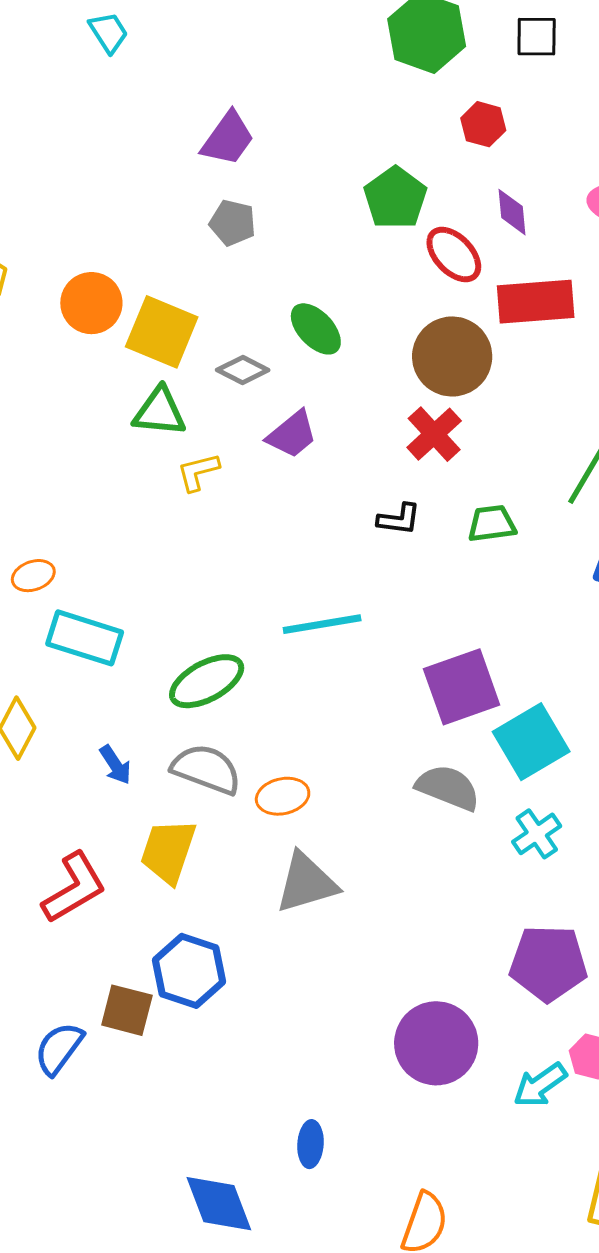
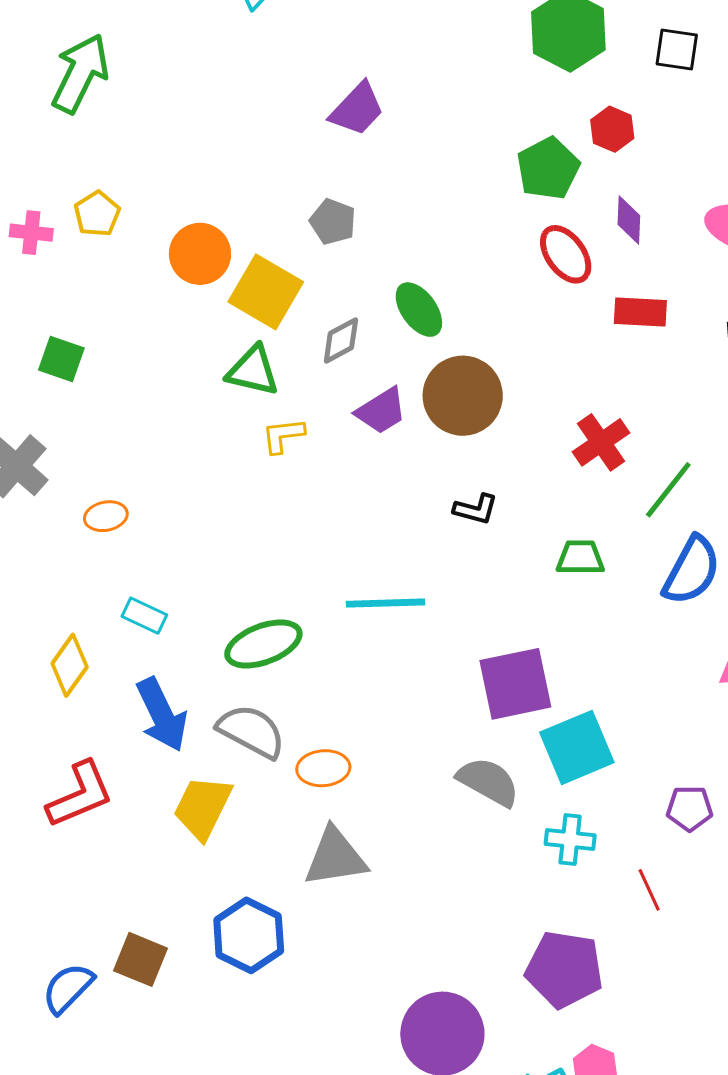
green pentagon: (395, 198) -> (548, 168), moved
gray pentagon: (233, 223) -> (333, 222), moved
red rectangle: (536, 302) -> (640, 312), size x0.7
brown circle: (452, 356) -> (463, 396), moved
gray diamond: (243, 370) -> (341, 341), turned -63
red cross: (434, 434) -> (601, 442), moved
green trapezoid: (492, 524) -> (580, 558), moved
cyan rectangle: (85, 638) -> (144, 616), moved, size x0.6
blue arrow: (115, 765) -> (162, 715), size x1.8
cyan cross: (537, 834) -> (570, 840), turned 33
red L-shape: (74, 888) -> (80, 795), moved
blue hexagon: (189, 971) -> (249, 935), moved

